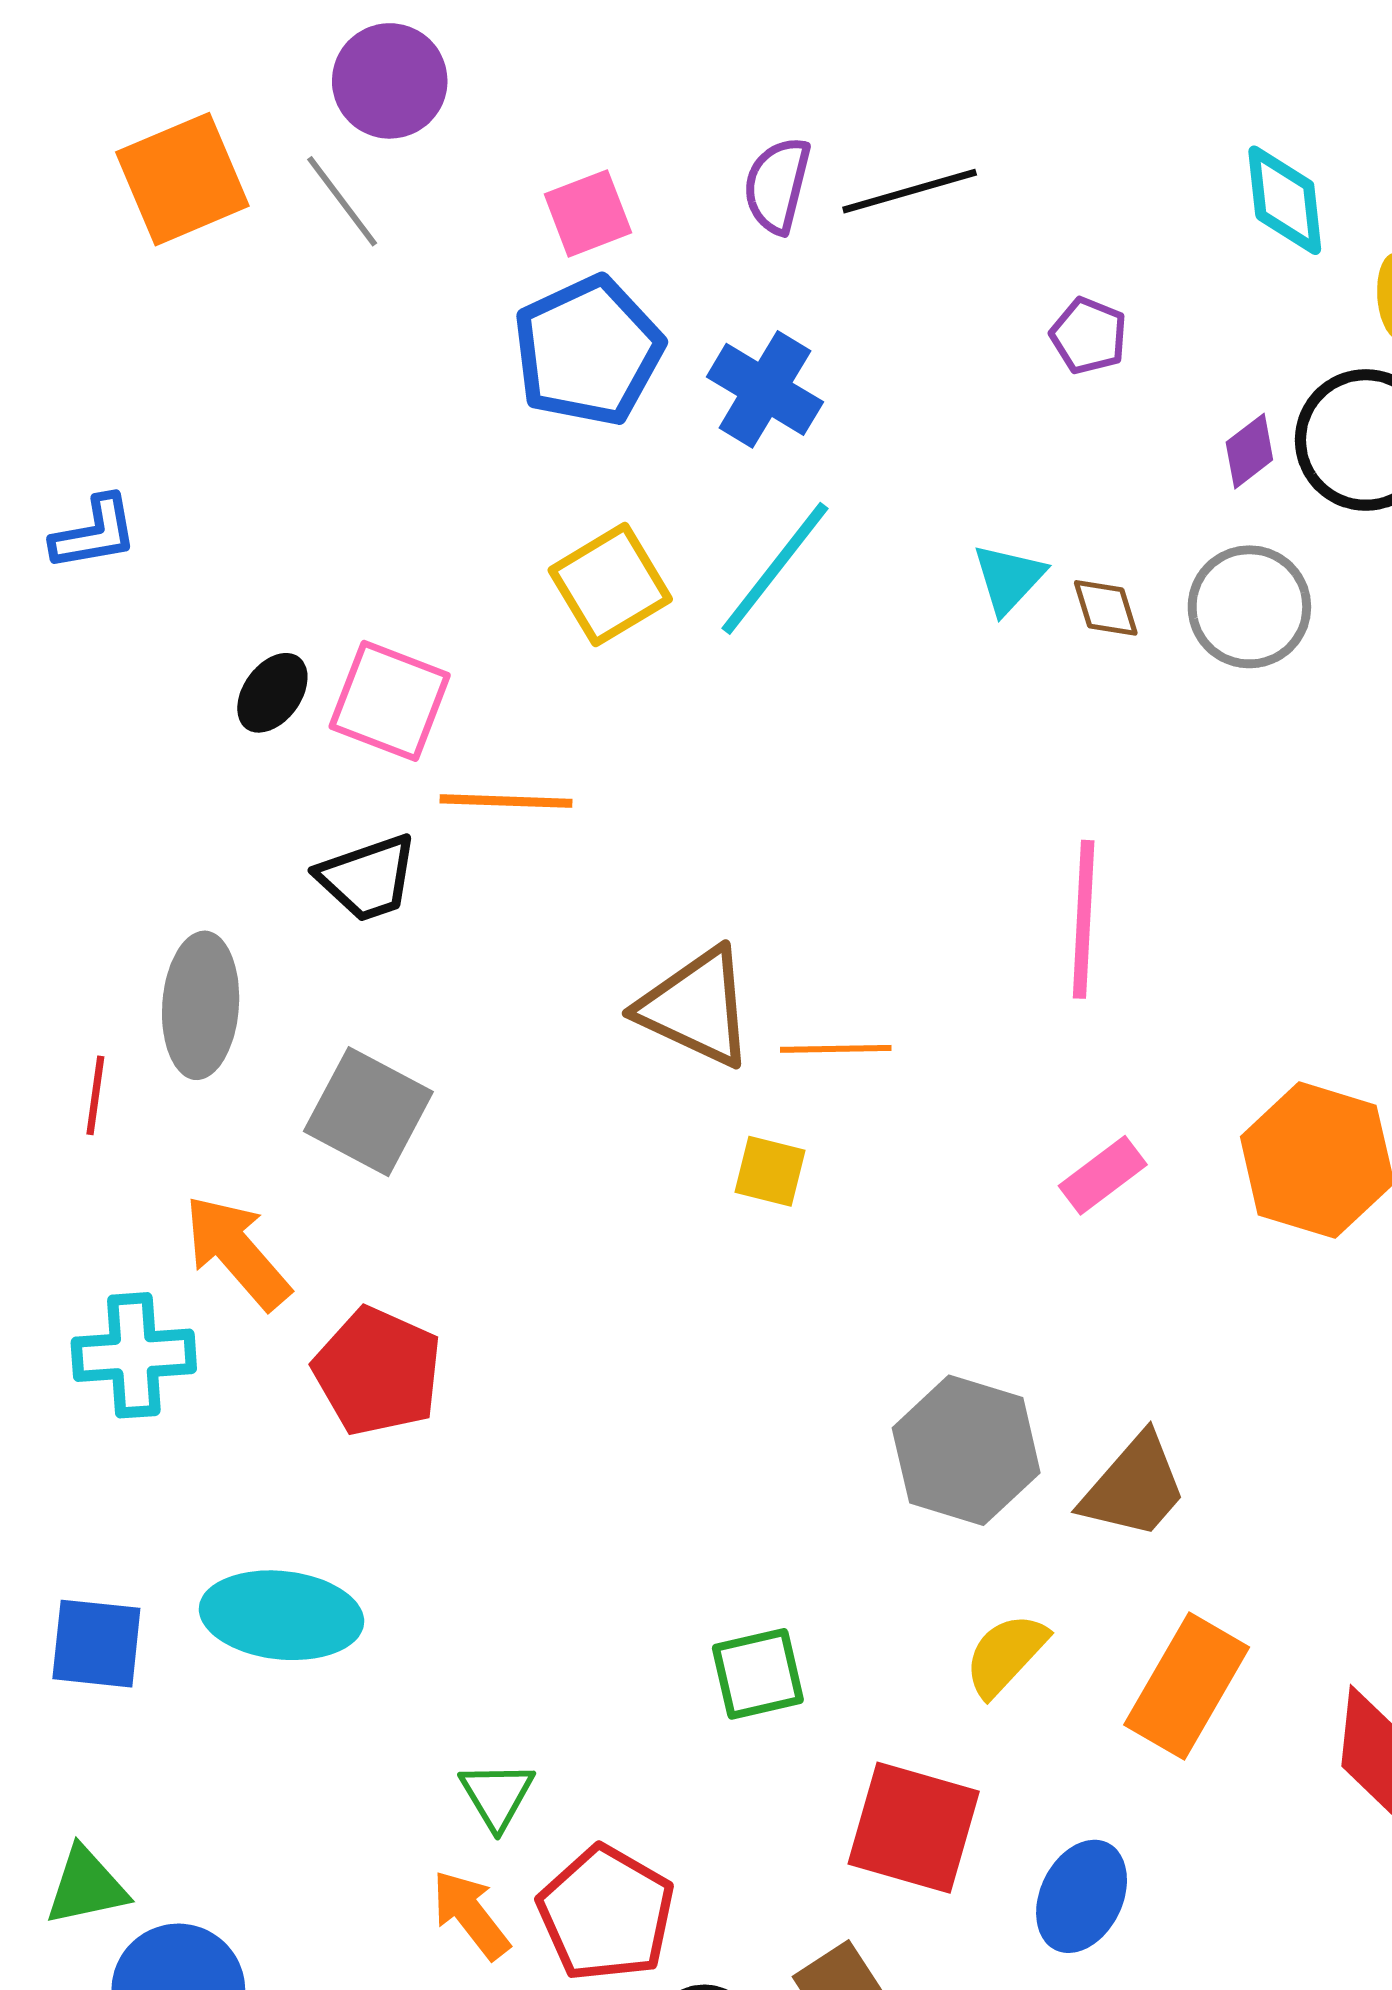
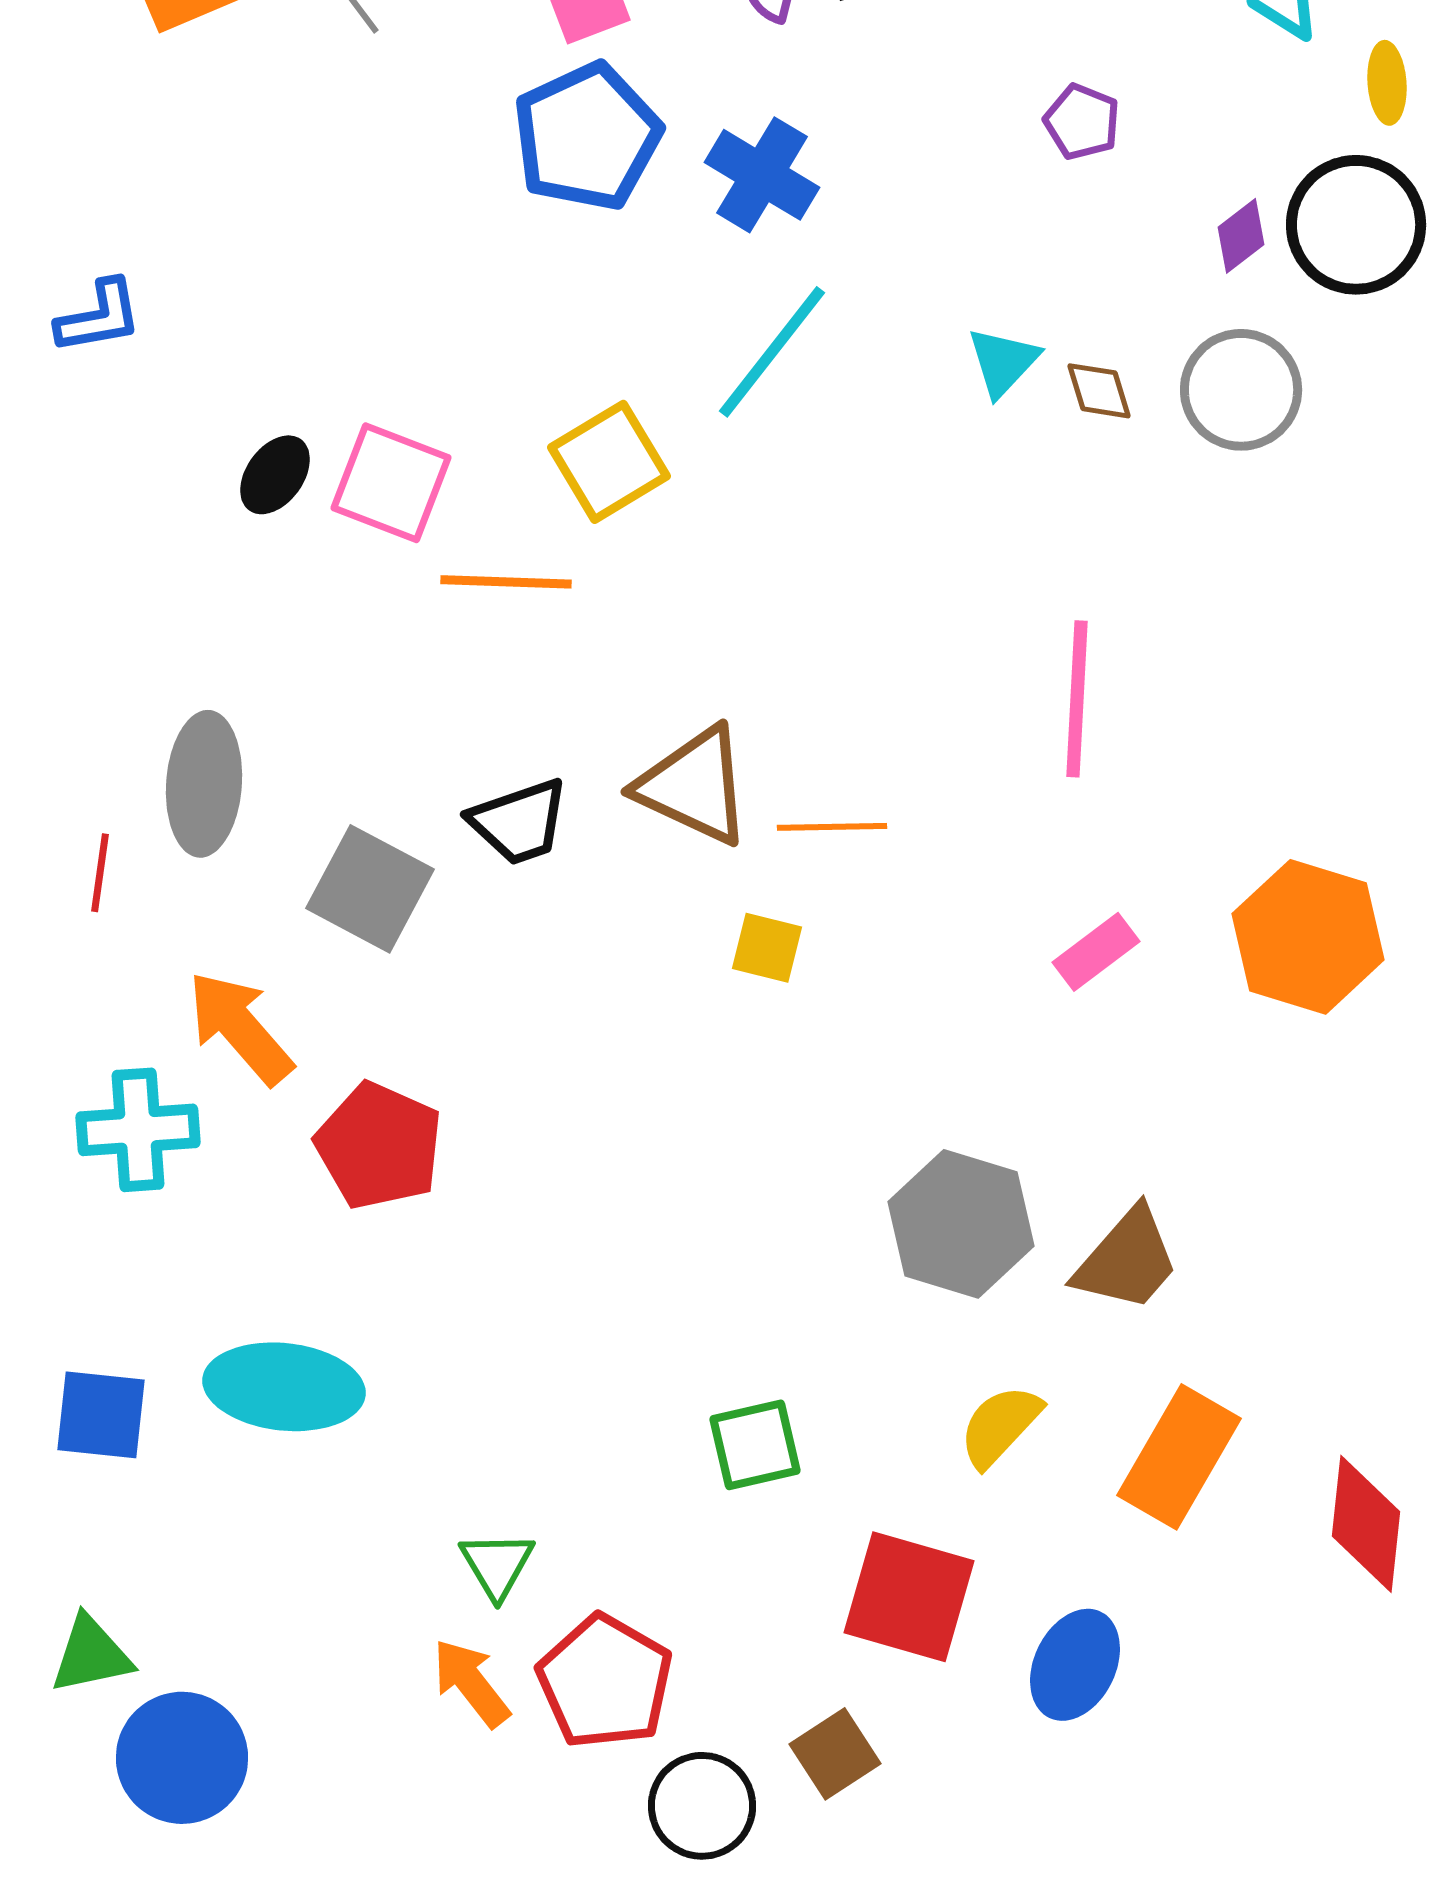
yellow square: (610, 585) -> (609, 462), moved
black trapezoid: (367, 878) -> (519, 822), moved

